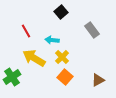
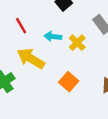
yellow cross: (62, 57) -> (77, 43), moved

